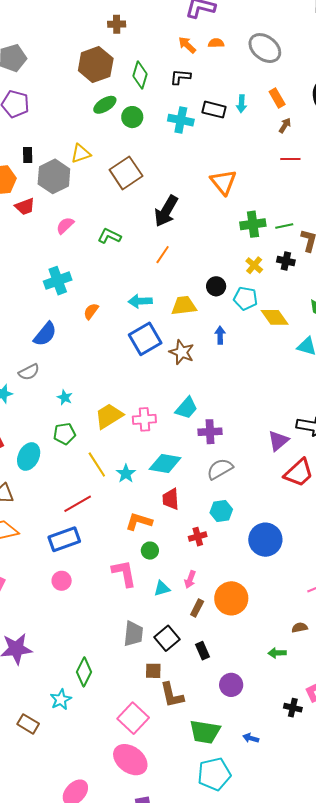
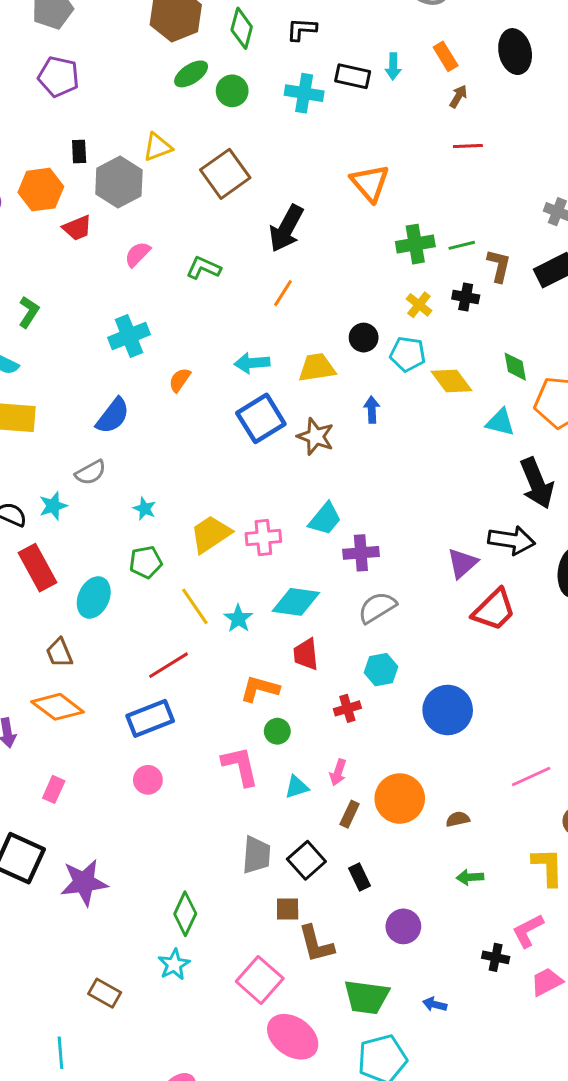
brown semicircle: (300, 628) -> (458, 819), moved
cyan star: (61, 699) -> (174, 964), moved
pink ellipse: (130, 760) -> (293, 1037), moved

